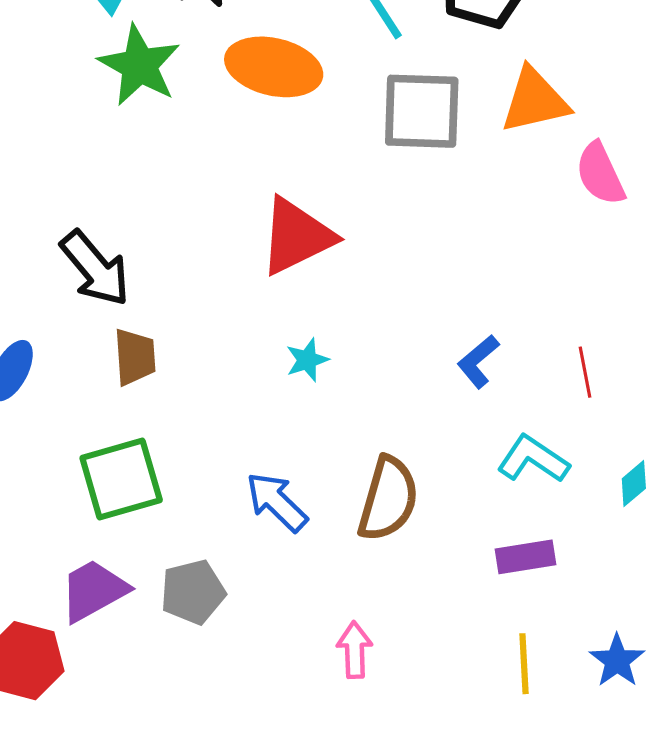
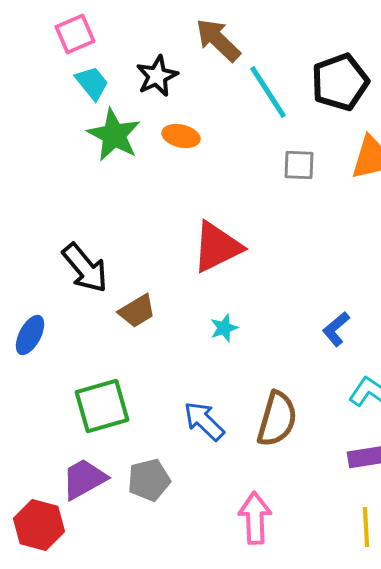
orange ellipse: (274, 67) -> (181, 136), moved, size x0.6
gray square: (422, 111) -> (299, 165), size x0.6
brown trapezoid: (135, 357) -> (137, 311), moved, turned 63
pink arrow: (355, 650) -> (255, 518), size x1.4

